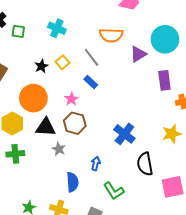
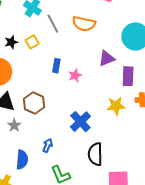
purple triangle: (138, 54) -> (107, 58), moved
gray line: (92, 57) -> (53, 24), moved
blue rectangle: (91, 82) -> (56, 66), turned 48
pink star: (72, 99) -> (75, 75), moved
yellow star: (172, 134) -> (116, 106), moved

